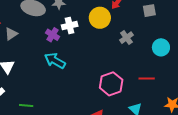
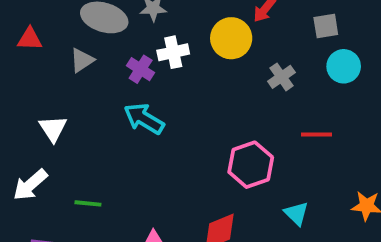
gray triangle: (11, 34) -> (82, 60), moved
cyan circle: (161, 47) -> (344, 66), moved
red line: (147, 78) -> (317, 135), moved

